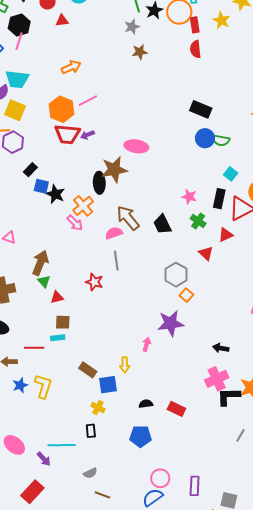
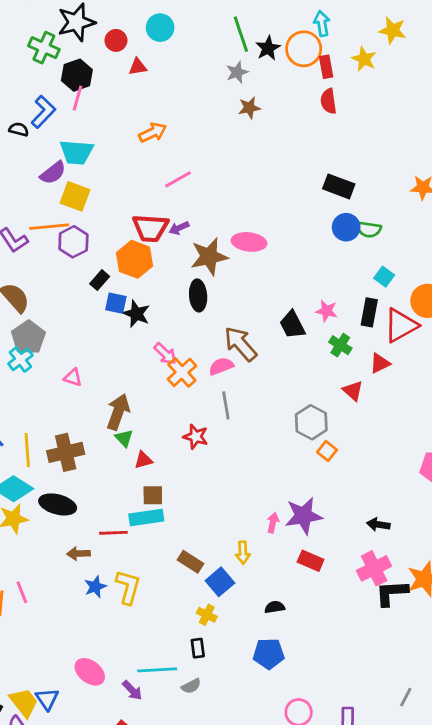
orange hexagon: (62, 109) -> (135, 259), moved
brown star: (114, 170) -> (209, 257), moved
orange cross: (83, 206) -> (182, 372), moved
black trapezoid: (162, 224) -> (292, 325), moved
purple star: (171, 323) -> (304, 516), moved
cyan rectangle: (58, 338) -> (146, 517), size x1.6
blue square: (108, 385) -> (220, 582), turned -30
red rectangle: (176, 409) -> (311, 561), moved
gray line: (241, 435) -> (406, 697), moved
gray semicircle: (90, 473) -> (191, 686), moved

